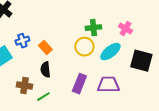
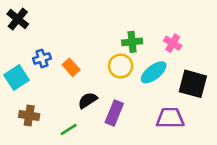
black semicircle: (45, 70) -> (88, 100), moved, turned 63
purple trapezoid: (108, 85) -> (170, 118), moved
brown cross: (24, 86) -> (29, 116), moved

